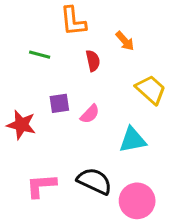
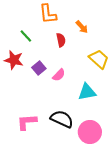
green line: (40, 55) -> (26, 36), turned 32
purple square: (59, 103) -> (39, 68), turned -32
red star: (21, 125) -> (14, 60), moved

